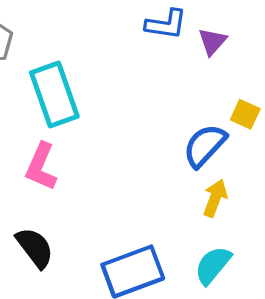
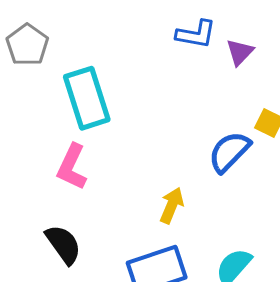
yellow arrow: (215, 198) -> (172, 205), moved

